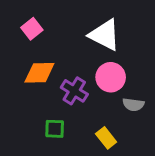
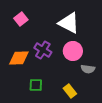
orange diamond: (39, 73) -> (19, 58), moved
purple cross: (74, 91) -> (43, 50), moved

